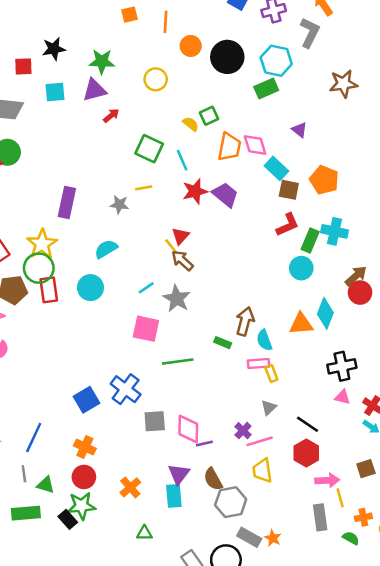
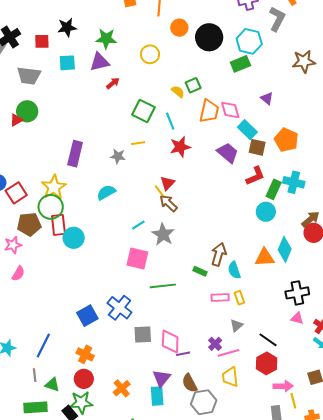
purple trapezoid: (225, 195) -> (228, 153), moved
cyan circle: (90, 288) -> (74, 238), moved
pink rectangle: (258, 364) -> (220, 298), moved

